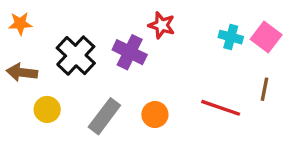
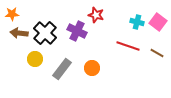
brown arrow: (22, 72) -> (19, 33), moved
brown line: (264, 89) -> (157, 53), turned -72
red line: (221, 108) -> (128, 46), moved
yellow circle: (47, 109) -> (35, 59), moved

